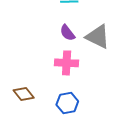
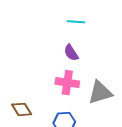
gray triangle: (98, 37) -> (100, 92), moved, turned -48

